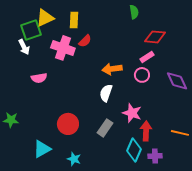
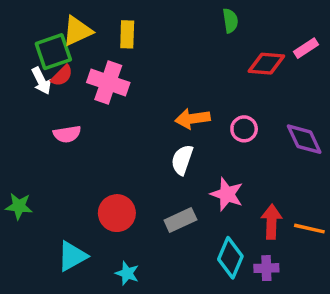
red semicircle: (85, 41) -> (62, 76), moved
pink rectangle: (147, 57) -> (306, 48), moved
gray rectangle: (105, 128) -> (180, 220), turned 30
red arrow: (146, 131) -> (272, 222), moved

